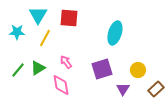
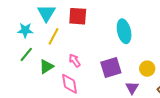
cyan ellipse: (115, 33) -> (124, 31), turned -30
green line: (18, 70) -> (26, 54), moved

